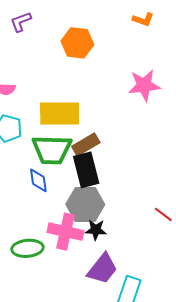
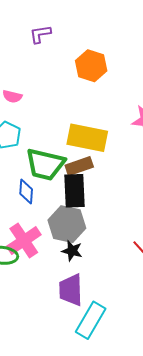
yellow rectangle: (60, 113) -> (87, 138), moved
pink cross: (65, 232) -> (24, 241), moved, turned 32
purple trapezoid: (102, 269) -> (71, 290), turned 128

